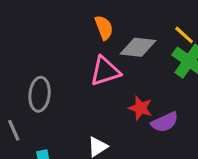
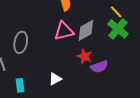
gray diamond: (138, 47) -> (86, 30), moved, turned -40

